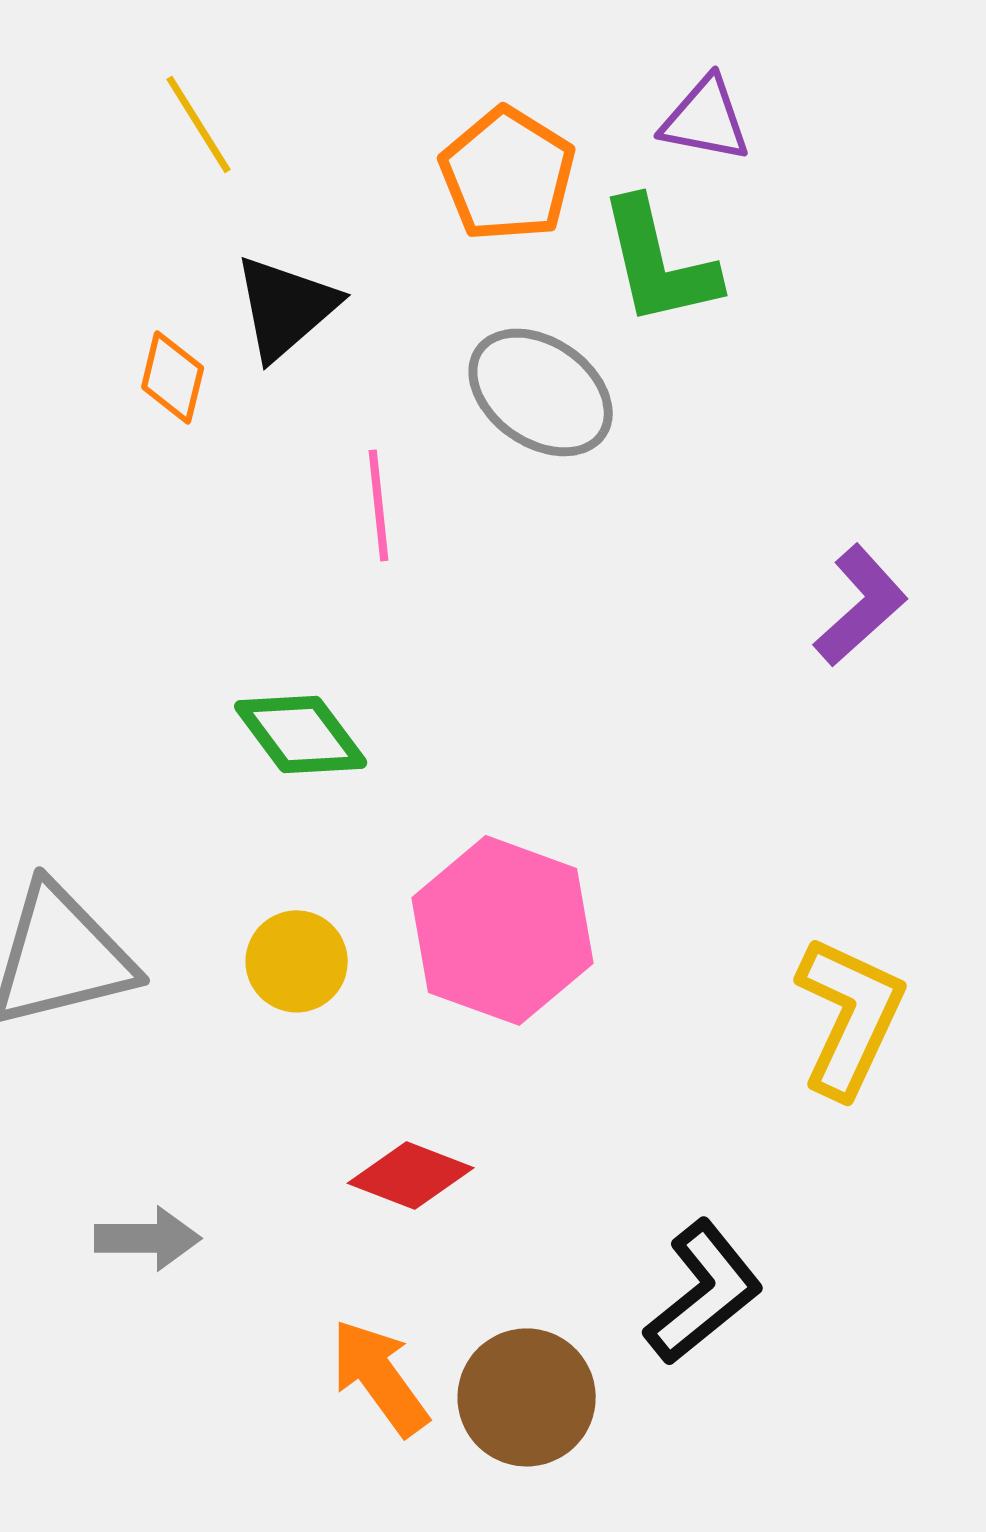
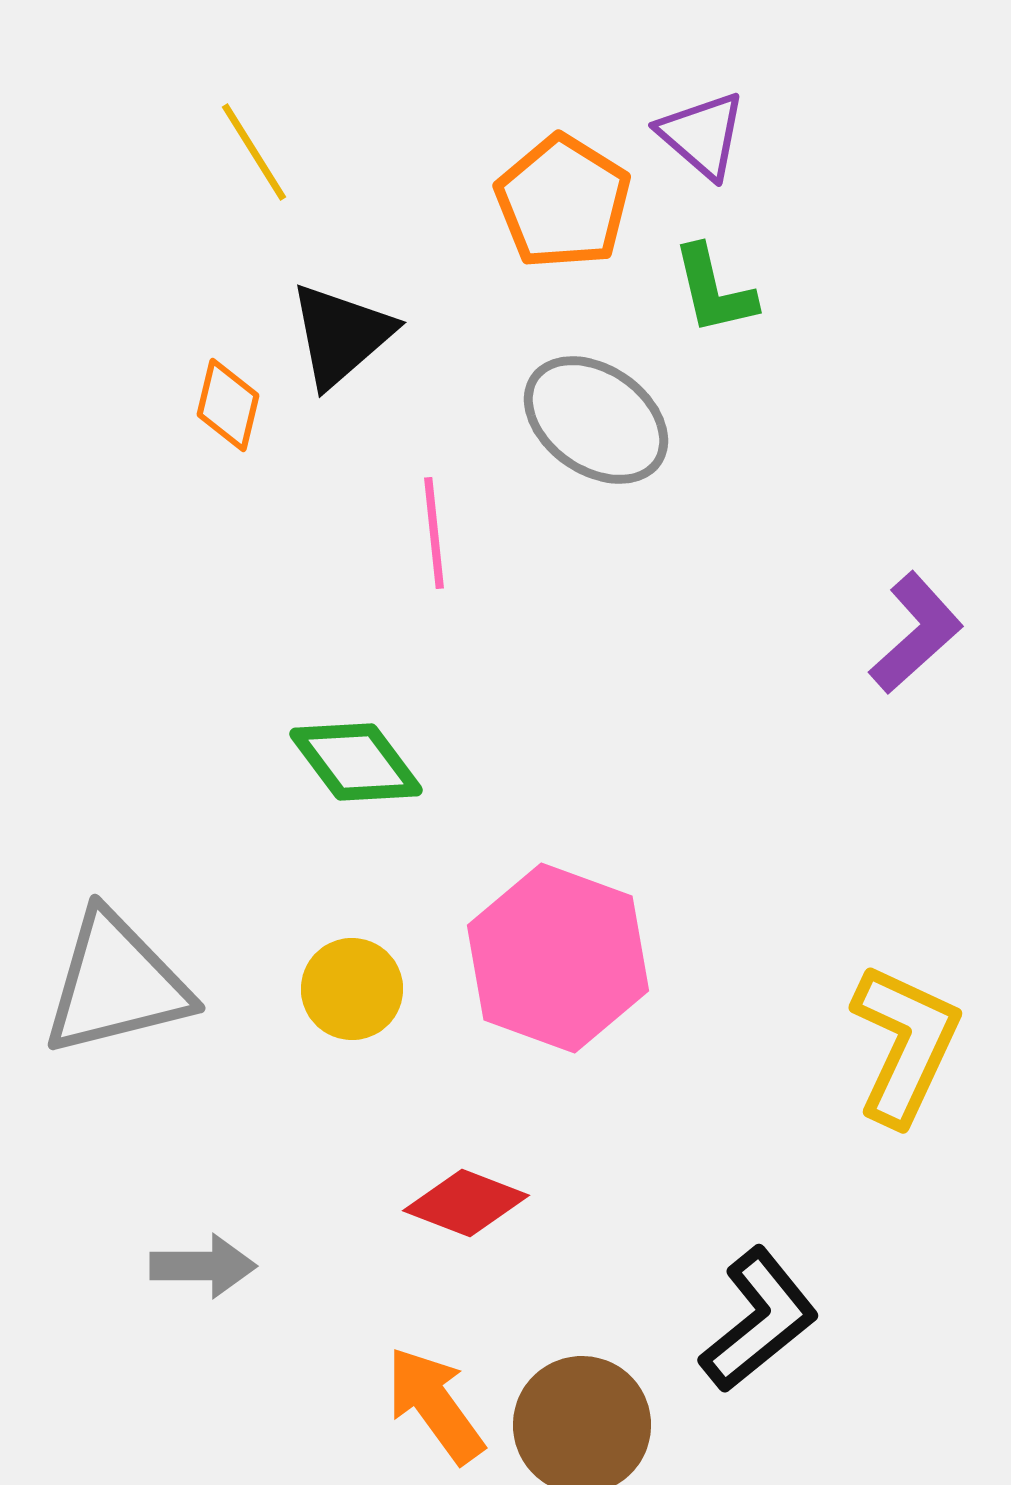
purple triangle: (706, 119) -> (702, 135), moved, turned 30
green L-shape: (659, 262) -> (714, 290), size x0.7

